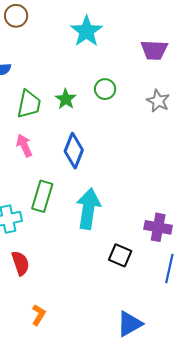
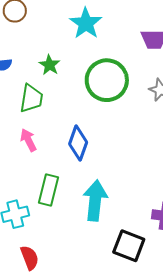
green circle: (105, 89) -> (107, 80), size x2.0
green star: (66, 99) -> (50, 65), moved
black square: (120, 255) -> (129, 246), size x1.4

